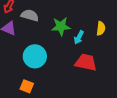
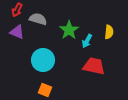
green star: (61, 26) -> (69, 30), turned -30
orange square: (27, 86) -> (45, 90), moved

